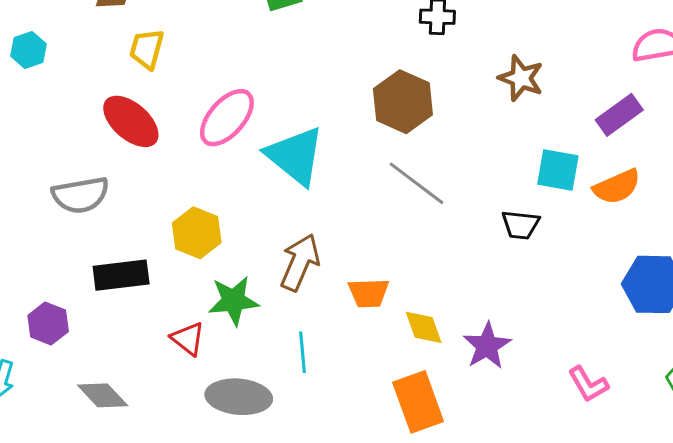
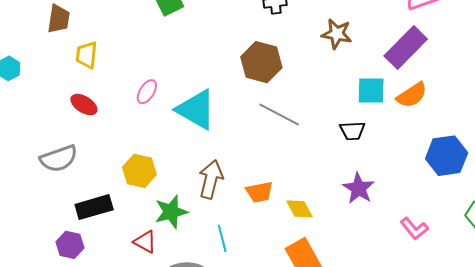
purple rectangle: (619, 115) -> (406, 47), size x1.4
pink ellipse: (227, 118) -> (147, 92), size x0.6
red ellipse: (131, 121) -> (84, 105), size x0.7
purple hexagon: (48, 324) -> (70, 245), moved
purple star: (487, 346) -> (359, 188), moved

